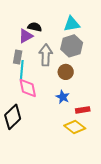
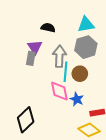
purple triangle: (26, 36) -> (35, 47), moved, turned -35
cyan line: (22, 70) -> (66, 72), moved
pink diamond: (28, 88) -> (59, 91), moved

